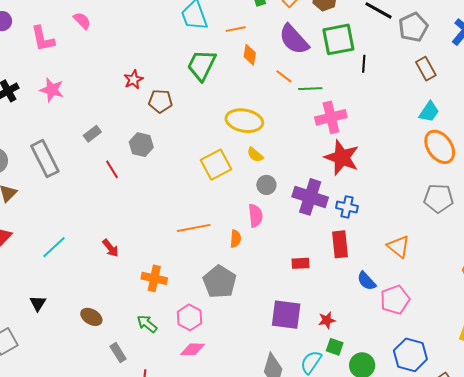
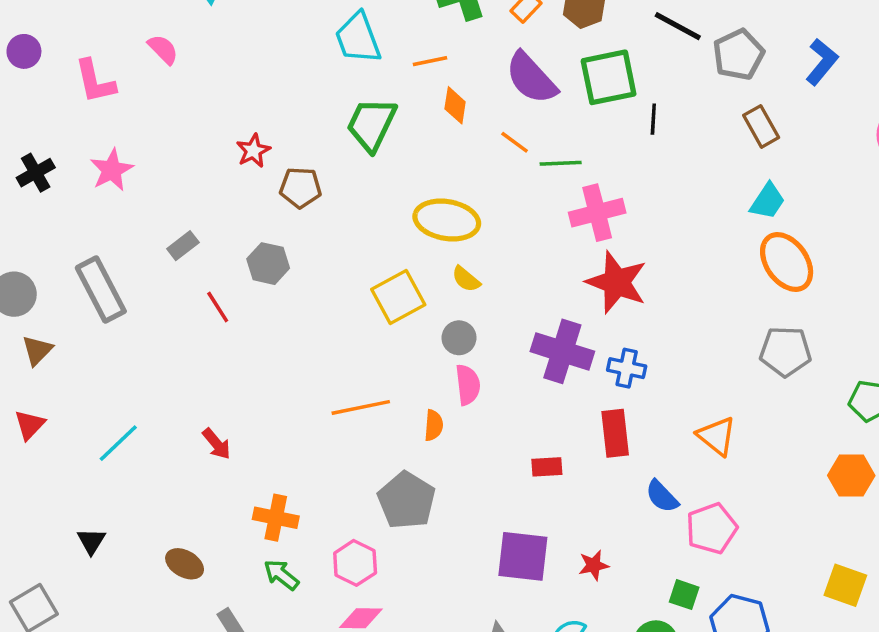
pink star: (52, 90) -> (112, 170), turned 30
gray circle: (266, 185) -> (459, 338), moved
orange cross: (154, 278) -> (276, 518), moved
green square: (335, 347) -> (684, 595), moved

